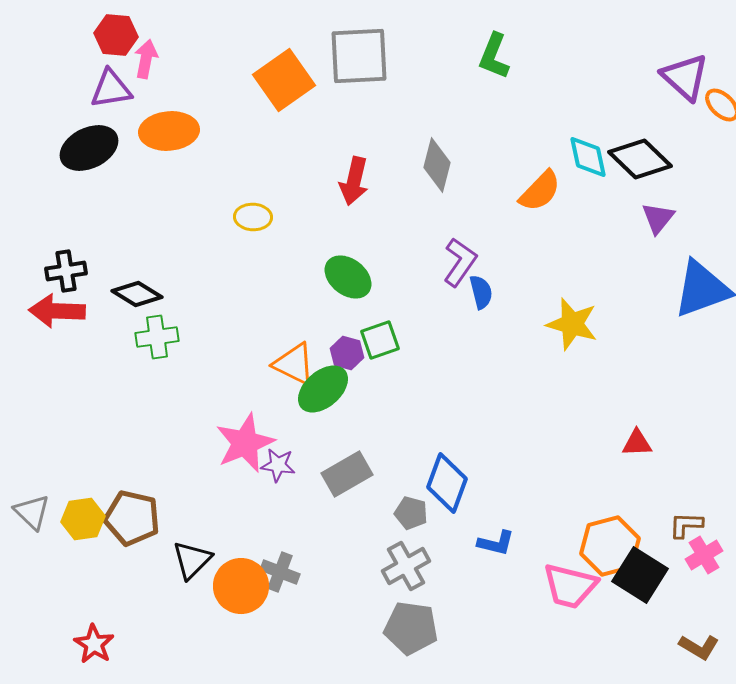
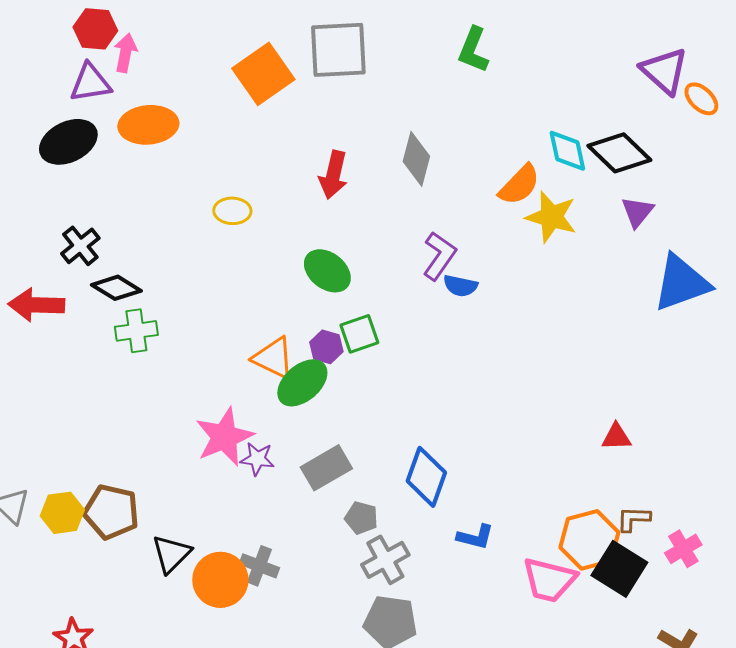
black cross: (66, 271) -> (80, 246), moved, turned -30
blue semicircle: (481, 292) -> (460, 286), turned 116
yellow star: (572, 324) -> (551, 217), moved
gray pentagon: (411, 513) -> (361, 518), moved
brown L-shape: (686, 525) -> (633, 519), moved

